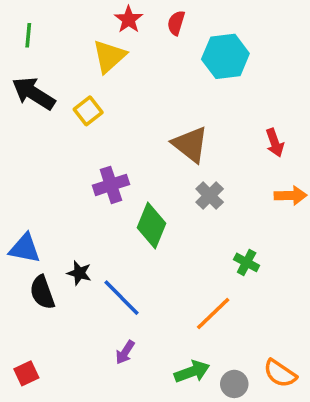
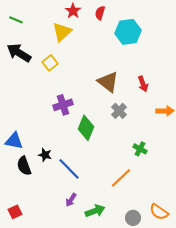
green line: (28, 35) -> (16, 20), turned -72
red arrow: (275, 143) -> (143, 84), moved
green arrow: (192, 372) -> (95, 211), moved

